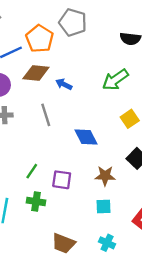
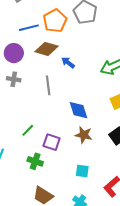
brown star: (105, 176) -> (84, 135), moved
green cross: (36, 201) -> (35, 161), moved

